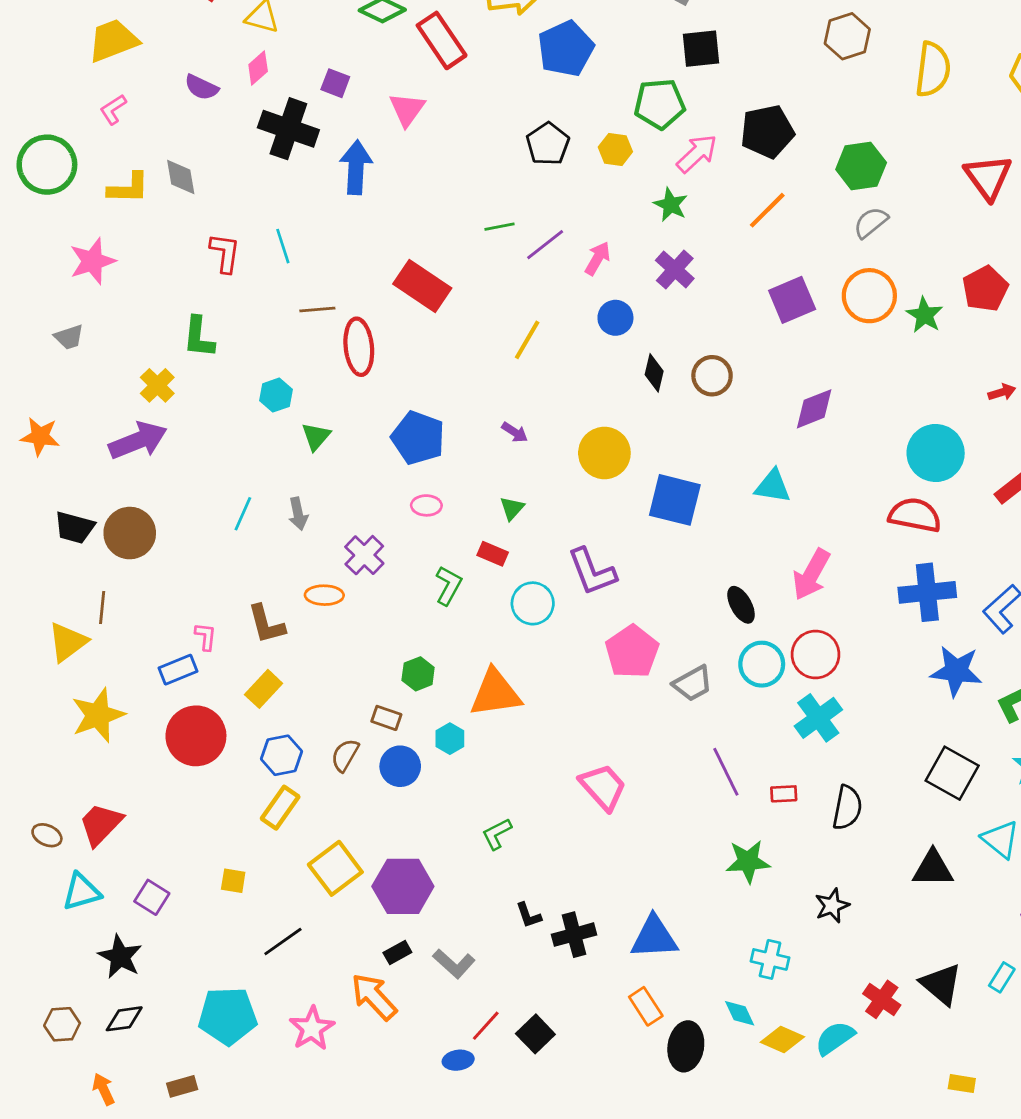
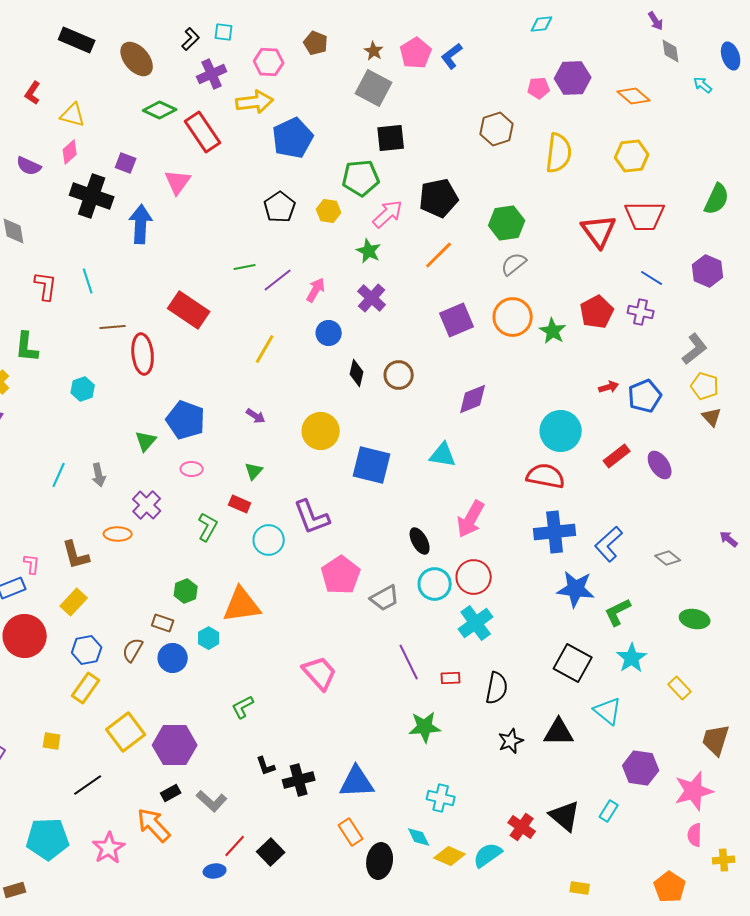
green triangle: (316, 436) -> (146, 441), moved
black star: (832, 906) -> (511, 741), moved

